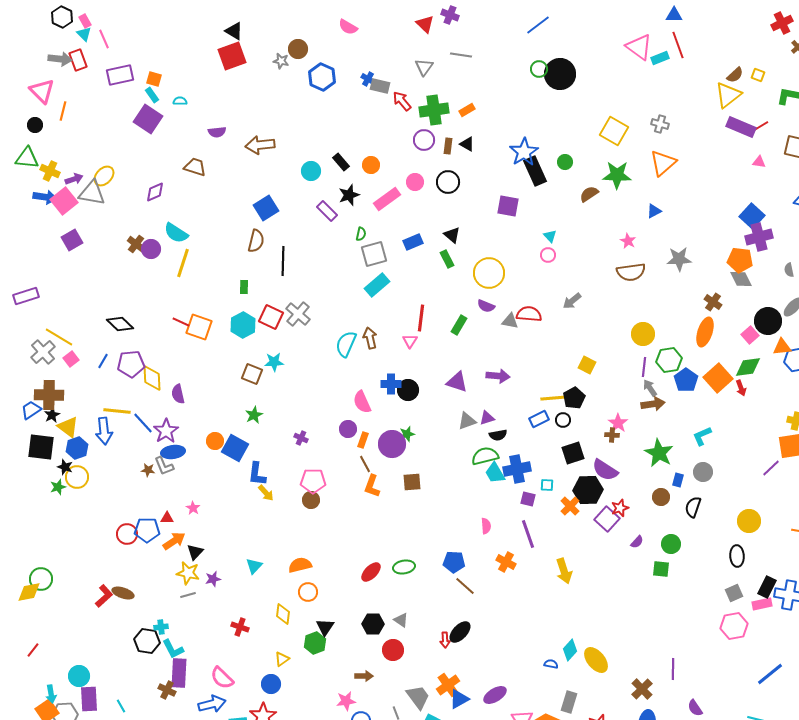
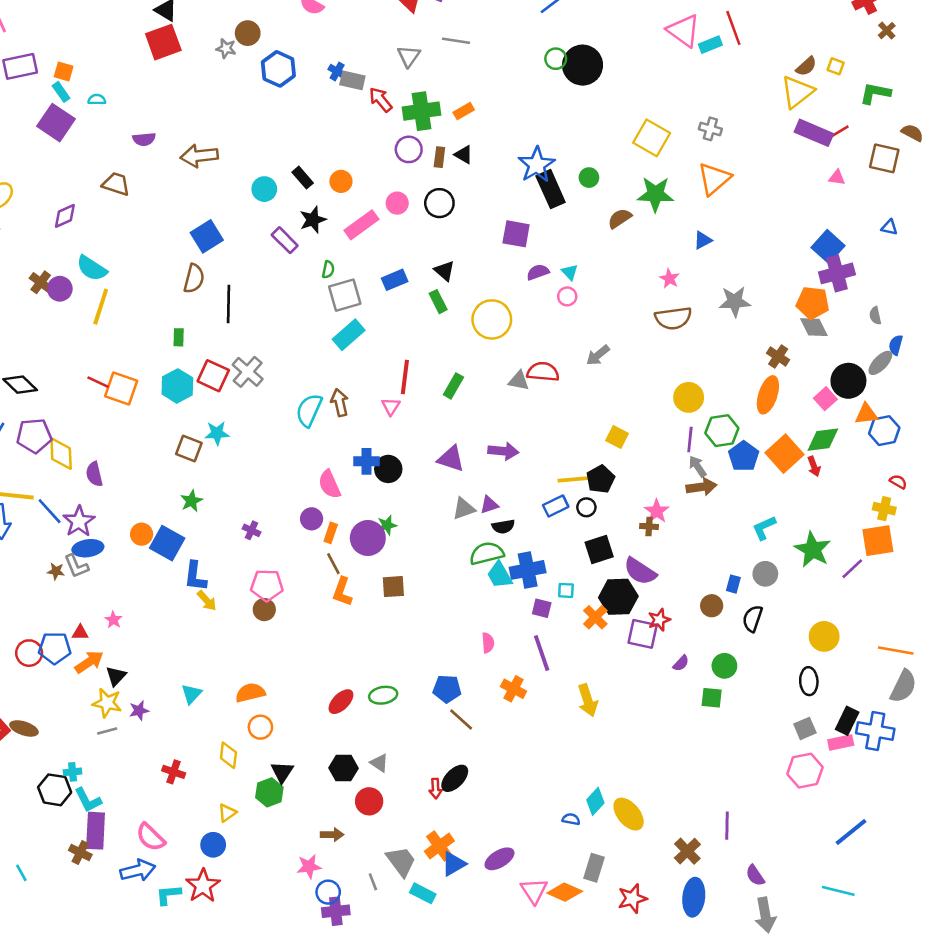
purple semicircle: (486, 306) -> (538, 272), moved, turned 138
green star: (659, 453) -> (813, 550), moved
purple square: (607, 519) -> (643, 634), turned -30

